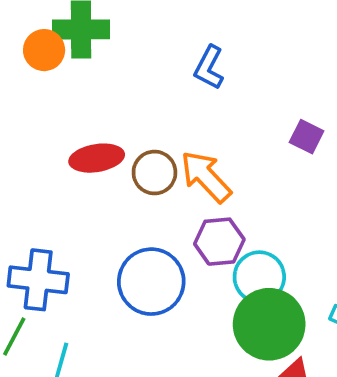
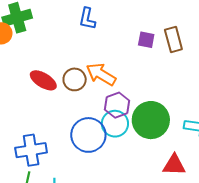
red ellipse: (97, 158) -> (43, 80), turned 56
cyan circle: (259, 277) -> (115, 124), moved
green circle: (269, 324) -> (151, 120), moved

